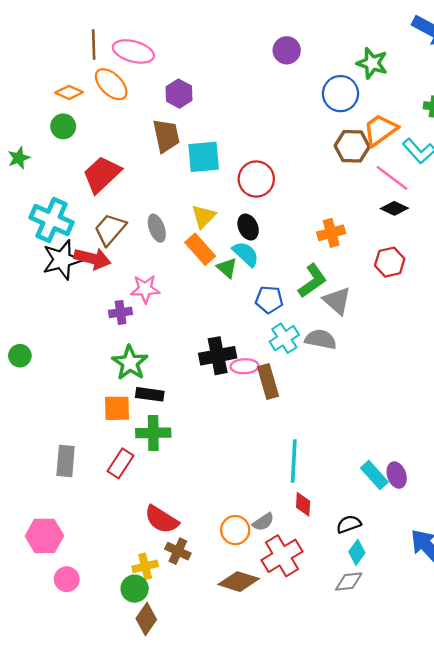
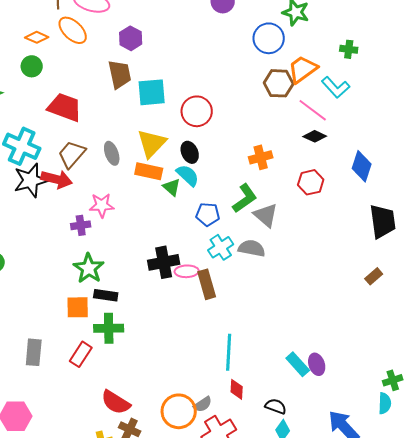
red trapezoid: (102, 174) -> (65, 107), turned 63
yellow triangle: (204, 216) -> (152, 143), size x1.4
orange rectangle: (200, 249) -> (149, 171), turned -36
black semicircle: (349, 524) -> (276, 406), turned 40
orange circle: (235, 530) -> (179, 411), size x1.4

